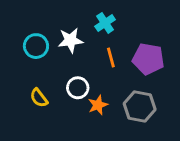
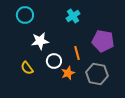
white star: (71, 40) -> (40, 41), moved
cyan circle: (36, 46) -> (25, 15), moved
orange line: (111, 58) -> (77, 53), moved

